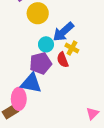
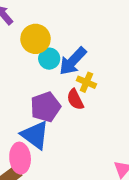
cyan circle: (46, 44) -> (49, 59), moved
blue triangle: (31, 83) -> (35, 135), turned 30

